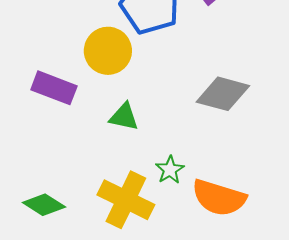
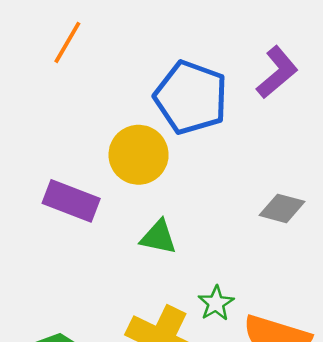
gray diamond: (223, 94) -> (282, 208), size x0.7

